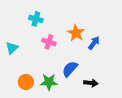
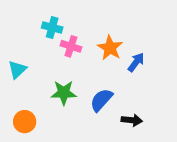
pink cross: (49, 42) -> (71, 46), moved
orange circle: (26, 82) -> (25, 122), moved
green star: (49, 82) -> (64, 93), moved

